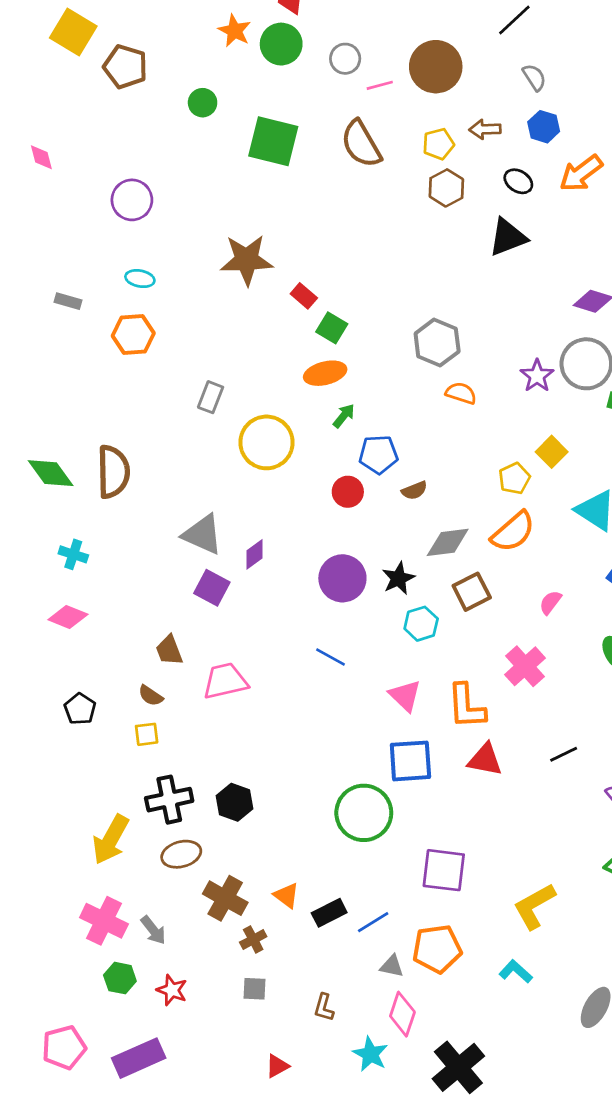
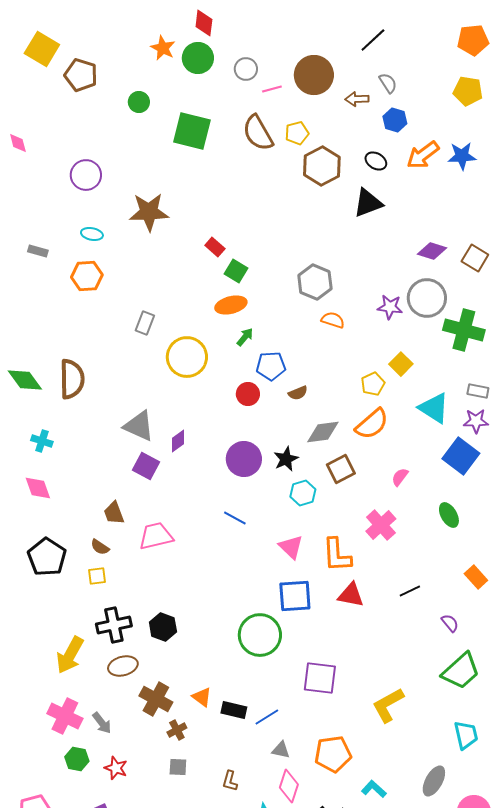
brown arrow: (485, 129) -> (357, 99), moved
yellow pentagon: (438, 144) -> (297, 133), moved
brown hexagon: (446, 188) -> (322, 166), size x1.4
brown star: (247, 260) -> (149, 212), moved
purple star: (537, 376) -> (390, 307), turned -30
pink diamond: (68, 617) -> (38, 488), turned 48
black pentagon: (80, 709) -> (47, 557), size x1.6
black rectangle: (329, 913) -> (234, 710), turned 40
orange pentagon: (437, 949) -> (333, 754), moved
cyan L-shape: (516, 971) -> (374, 789), moved

